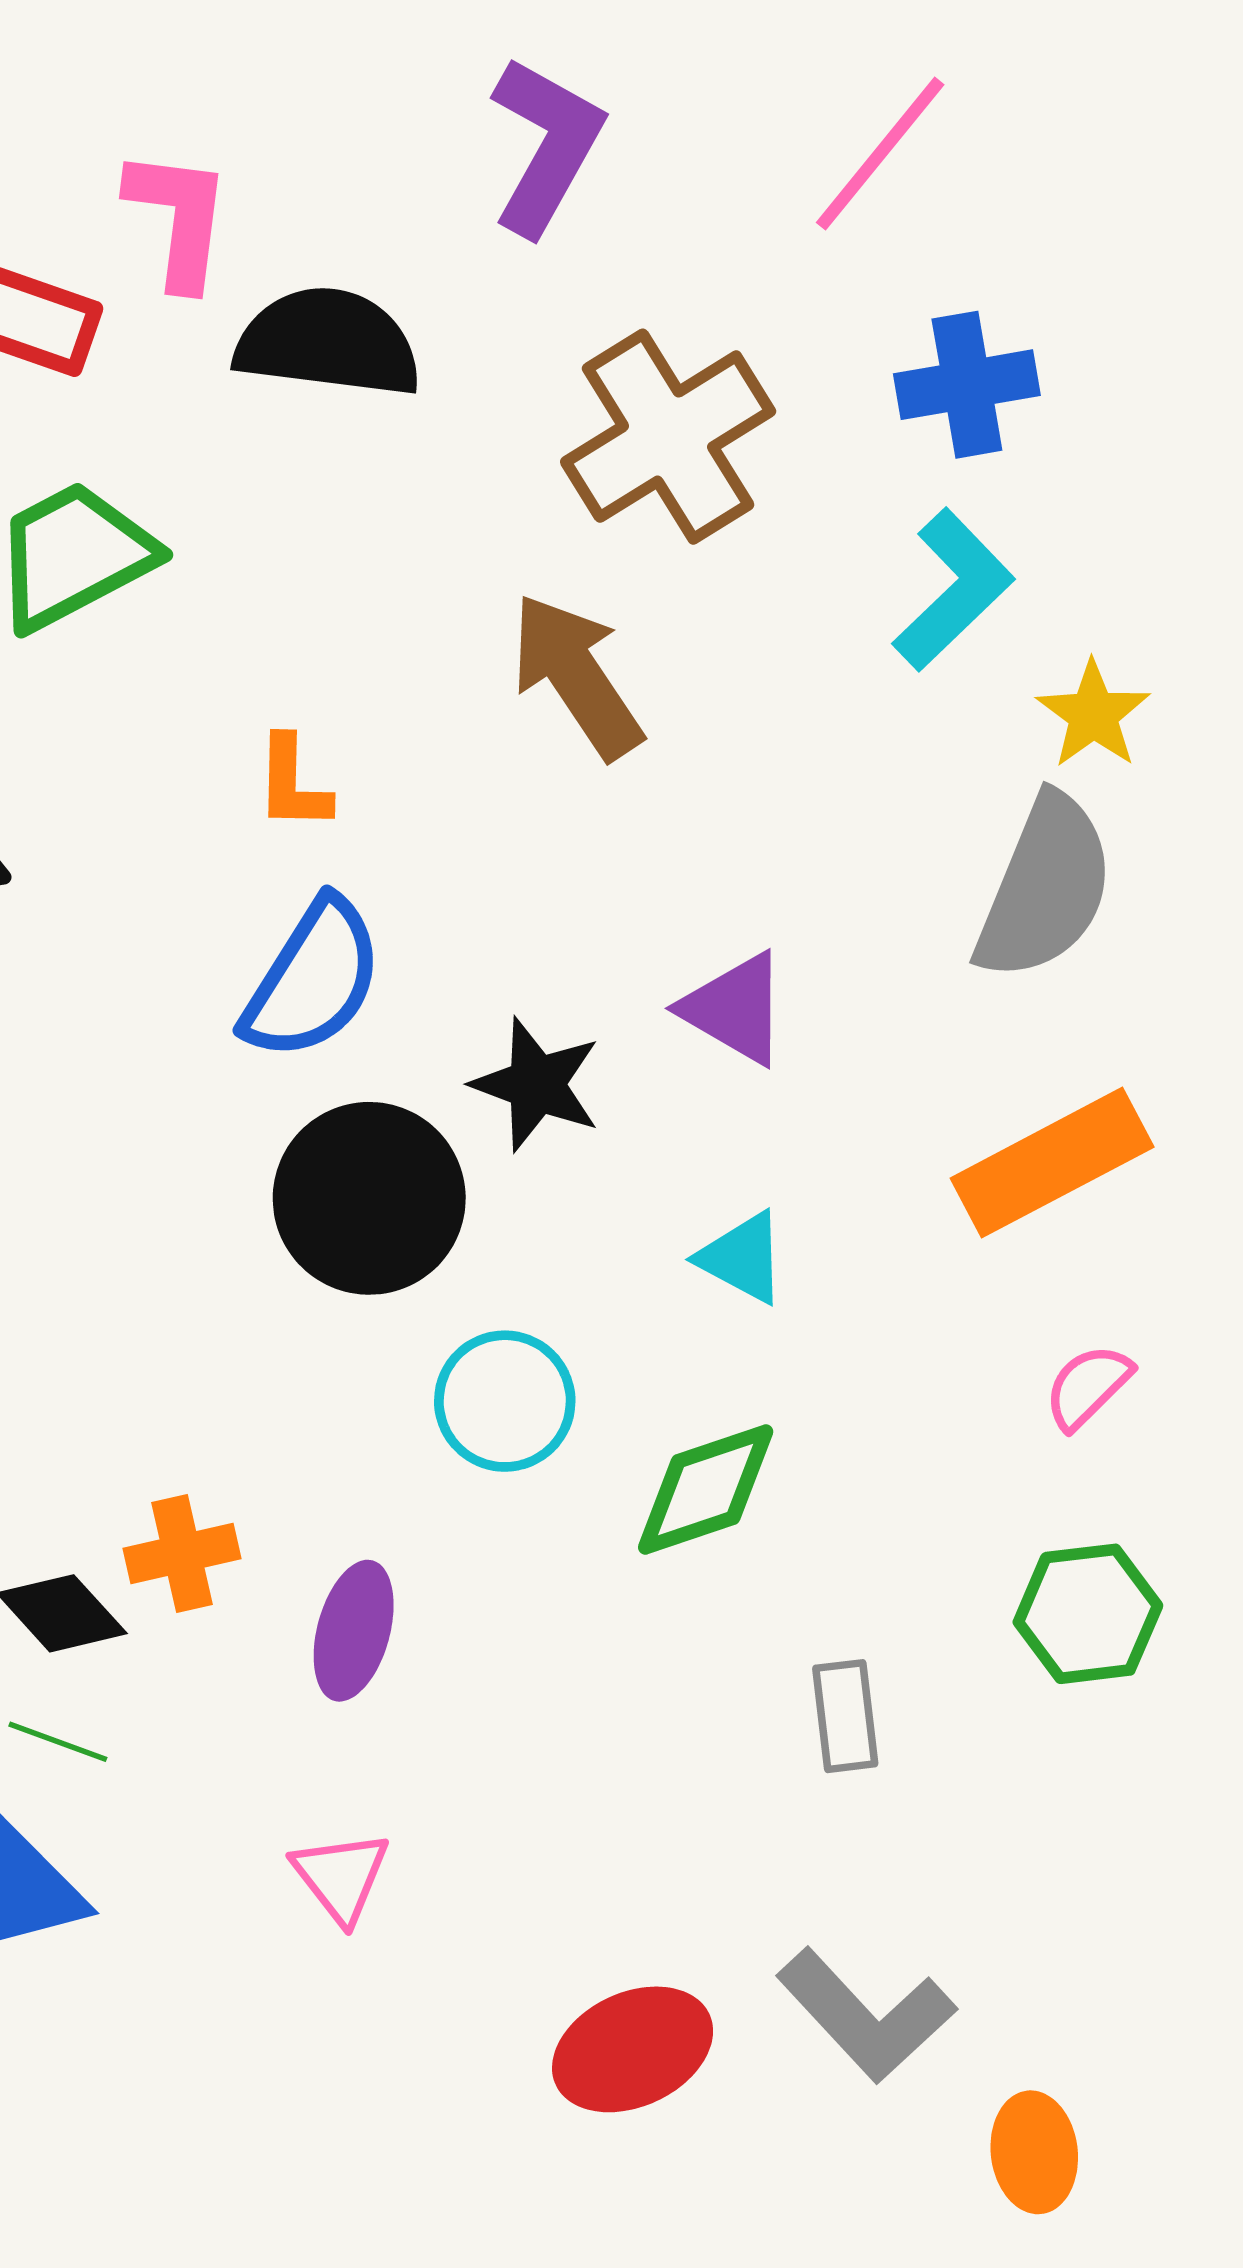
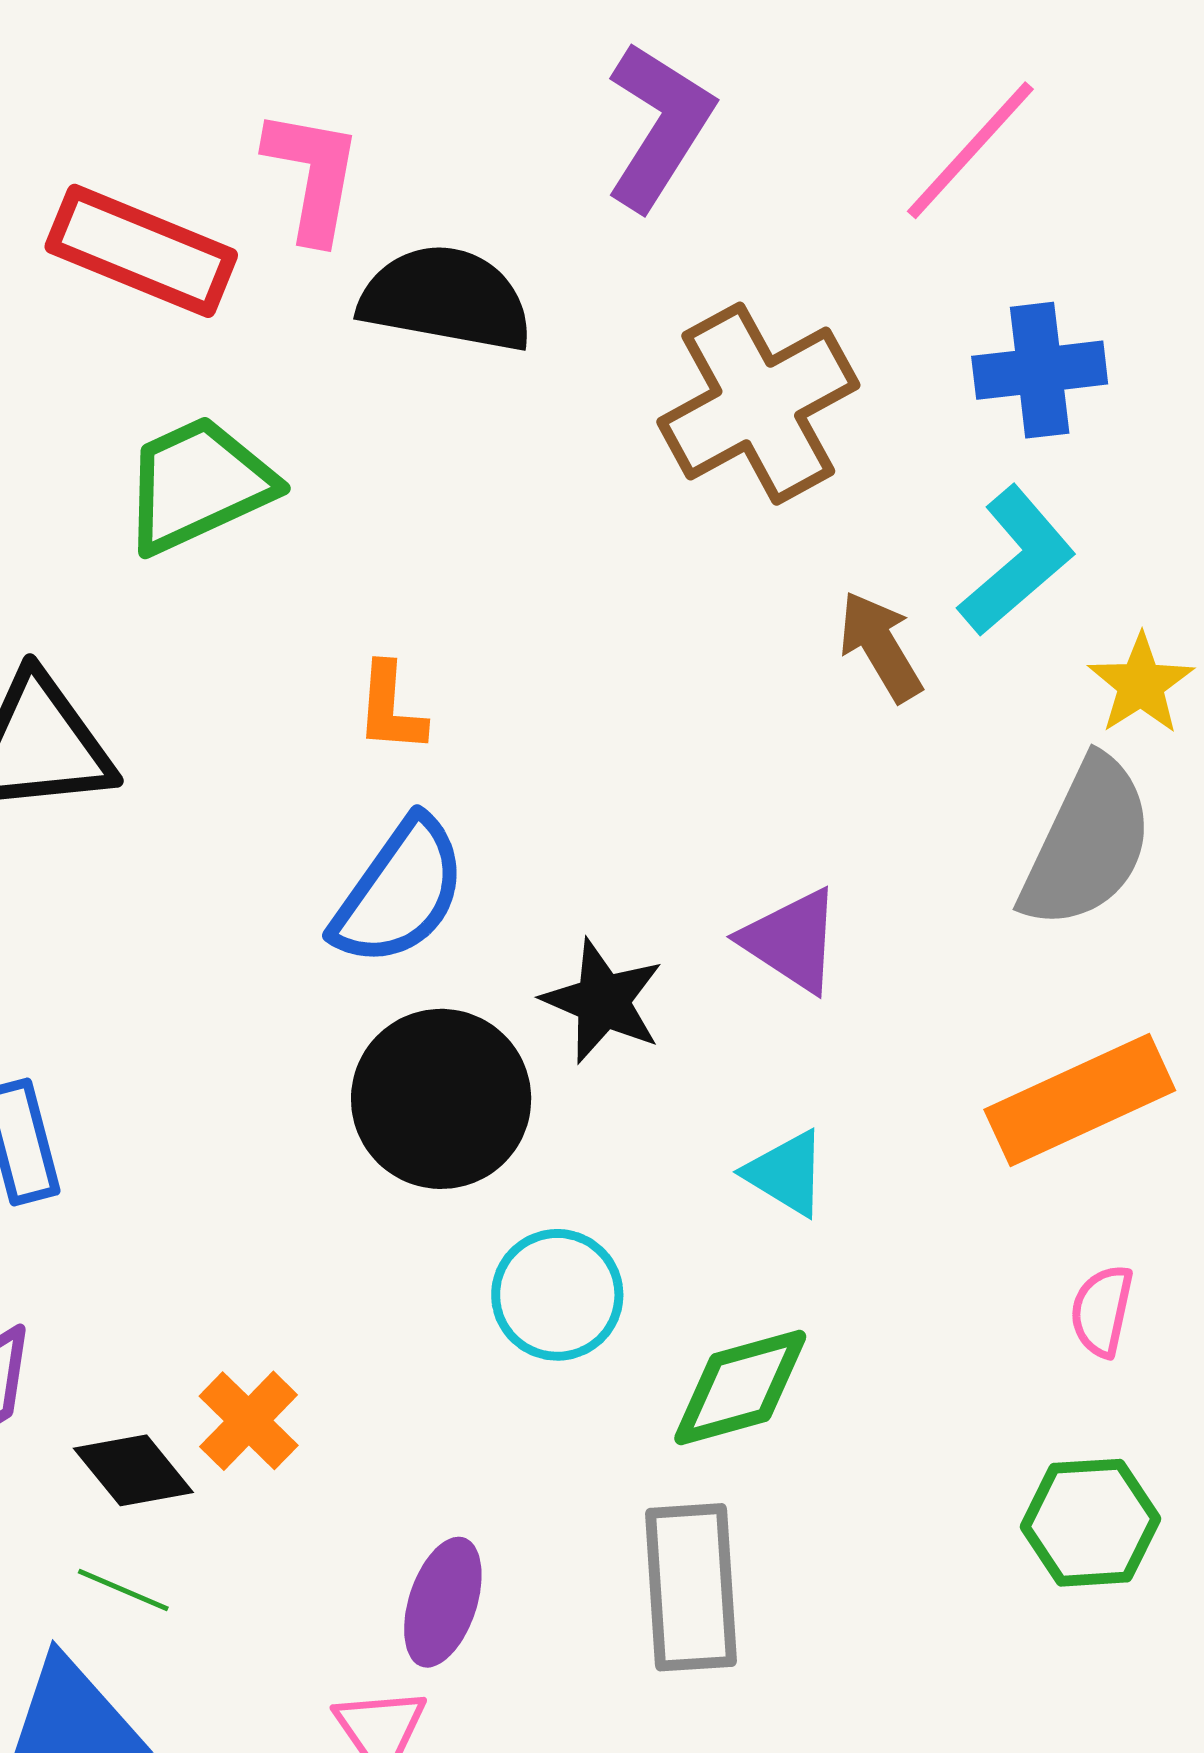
brown arrow: (576, 676) -> (880, 646), moved, size x0.7
pink semicircle: (1088, 1386) -> (1102, 1311), turned -36
orange cross: (182, 1554) -> (249, 1421), turned -36
purple ellipse: (354, 1631) -> (443, 1602), moved
gray rectangle: (845, 1716) -> (691, 1587), moved, size x1.6

